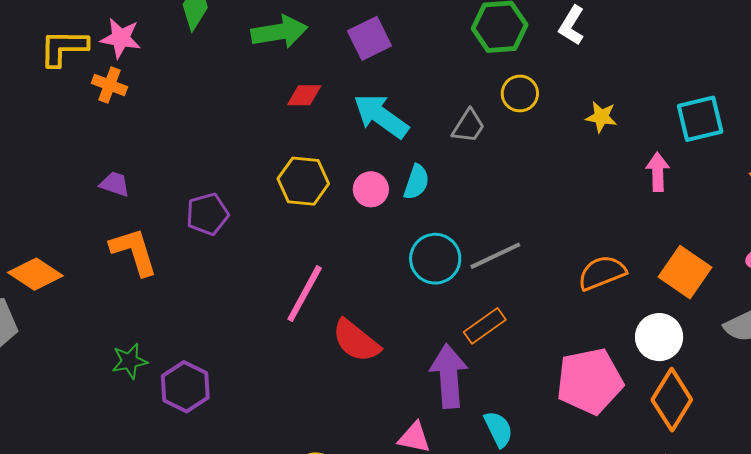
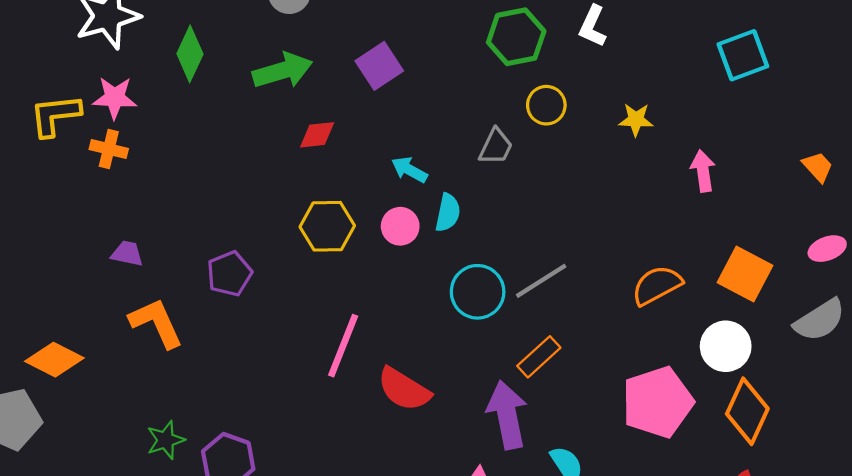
cyan arrow: (381, 116) -> (409, 170), moved, size x0.6
cyan square: (700, 119) -> (743, 55), moved

